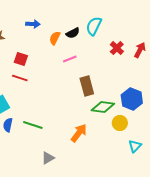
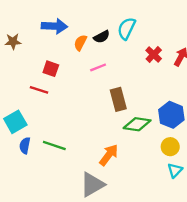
blue arrow: (33, 24) -> (54, 26), size x1.5
red square: (21, 59) -> (51, 69), moved
yellow circle: (120, 123) -> (170, 147), moved
gray triangle: (48, 158) -> (92, 185), moved, size x1.6

